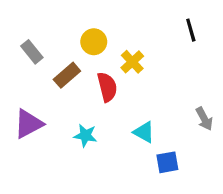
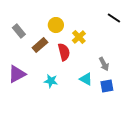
black line: (191, 30) -> (114, 18), turned -40
gray arrow: (204, 119) -> (104, 64), moved
blue square: (167, 162) -> (107, 86), moved

